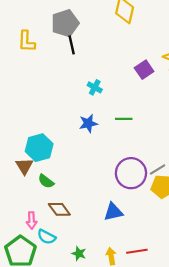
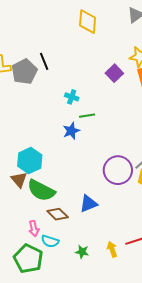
gray pentagon: (65, 23) -> (24, 72), moved
green line: (124, 119) -> (87, 116), moved
green semicircle: (46, 181) -> (41, 190), size x1.8
blue triangle: (113, 212) -> (88, 204), moved

